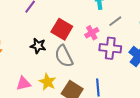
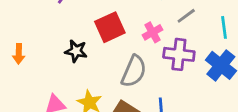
red square: (62, 29) -> (110, 27), turned 35
gray semicircle: (64, 56) -> (134, 71), moved, turned -130

